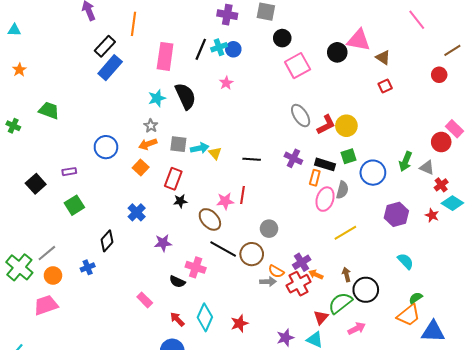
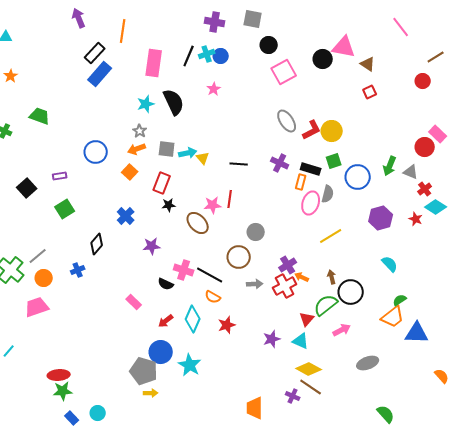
black line: (223, 249) -> (210, 275), moved
orange semicircle: (276, 271) -> (213, 297), moved
red arrow: (177, 319) -> (166, 321), turned -84

